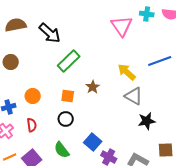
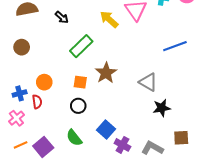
black arrow: (50, 33) -> (62, 17), size x0.6
yellow arrow: (127, 72) -> (109, 19), moved
brown star: (93, 87) -> (106, 73), size x1.5
red semicircle: (32, 125) -> (37, 102), moved

